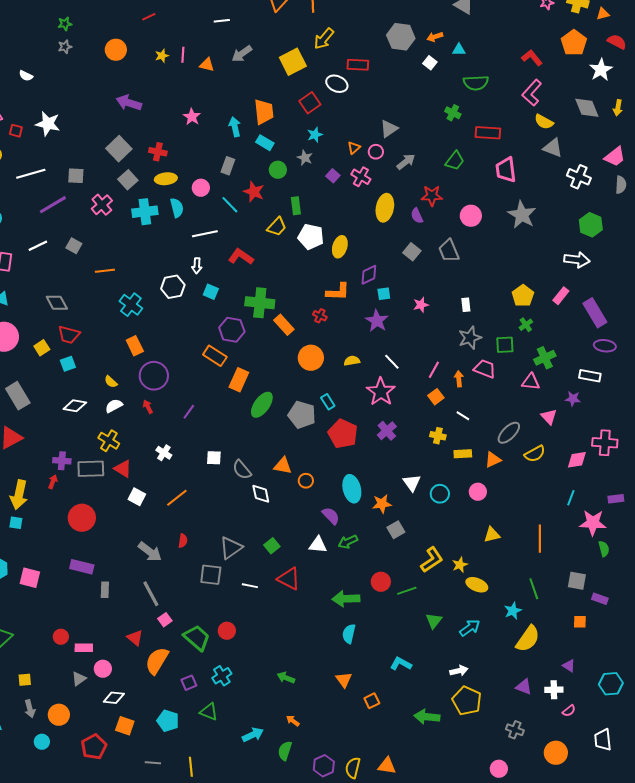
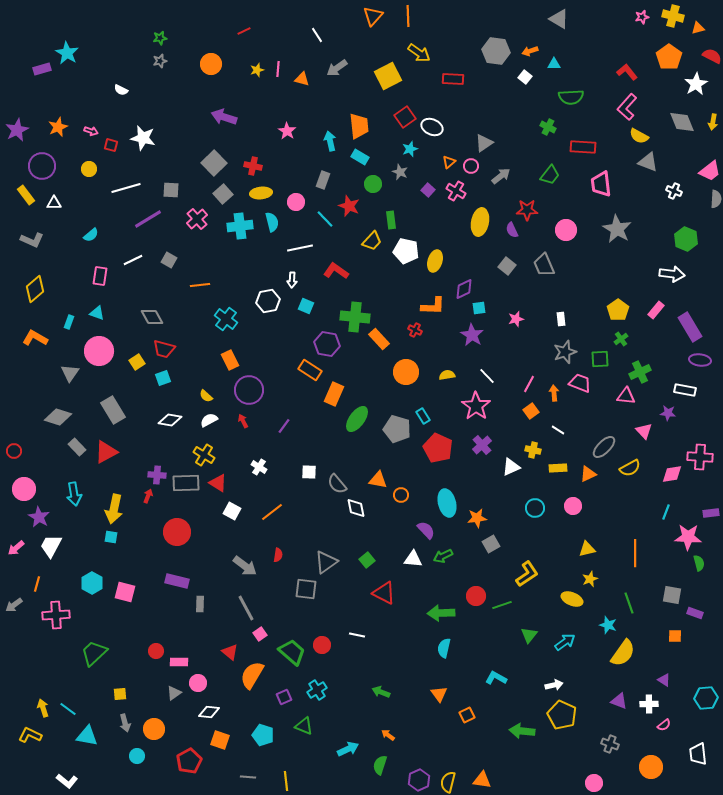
white line: (222, 21) -> (317, 35), turned 63
yellow arrow: (324, 39) -> (419, 53), turned -95
white ellipse: (337, 84) -> (432, 127), moved
white cross: (579, 177) -> (674, 191), size x0.7
white triangle: (412, 483) -> (511, 467), moved, turned 42
yellow star: (460, 565) -> (590, 579), moved
white line: (250, 586) -> (357, 635), moved
cyan star: (513, 611) -> (608, 625), turned -30

